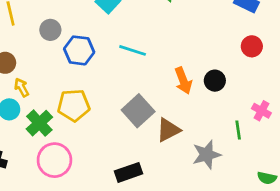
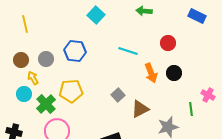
gray circle: (50, 30) -> (46, 59), moved
red circle: (252, 46) -> (168, 43), moved
cyan line: (133, 50) -> (128, 51), moved
gray square: (138, 111) -> (118, 95), size x0.6

